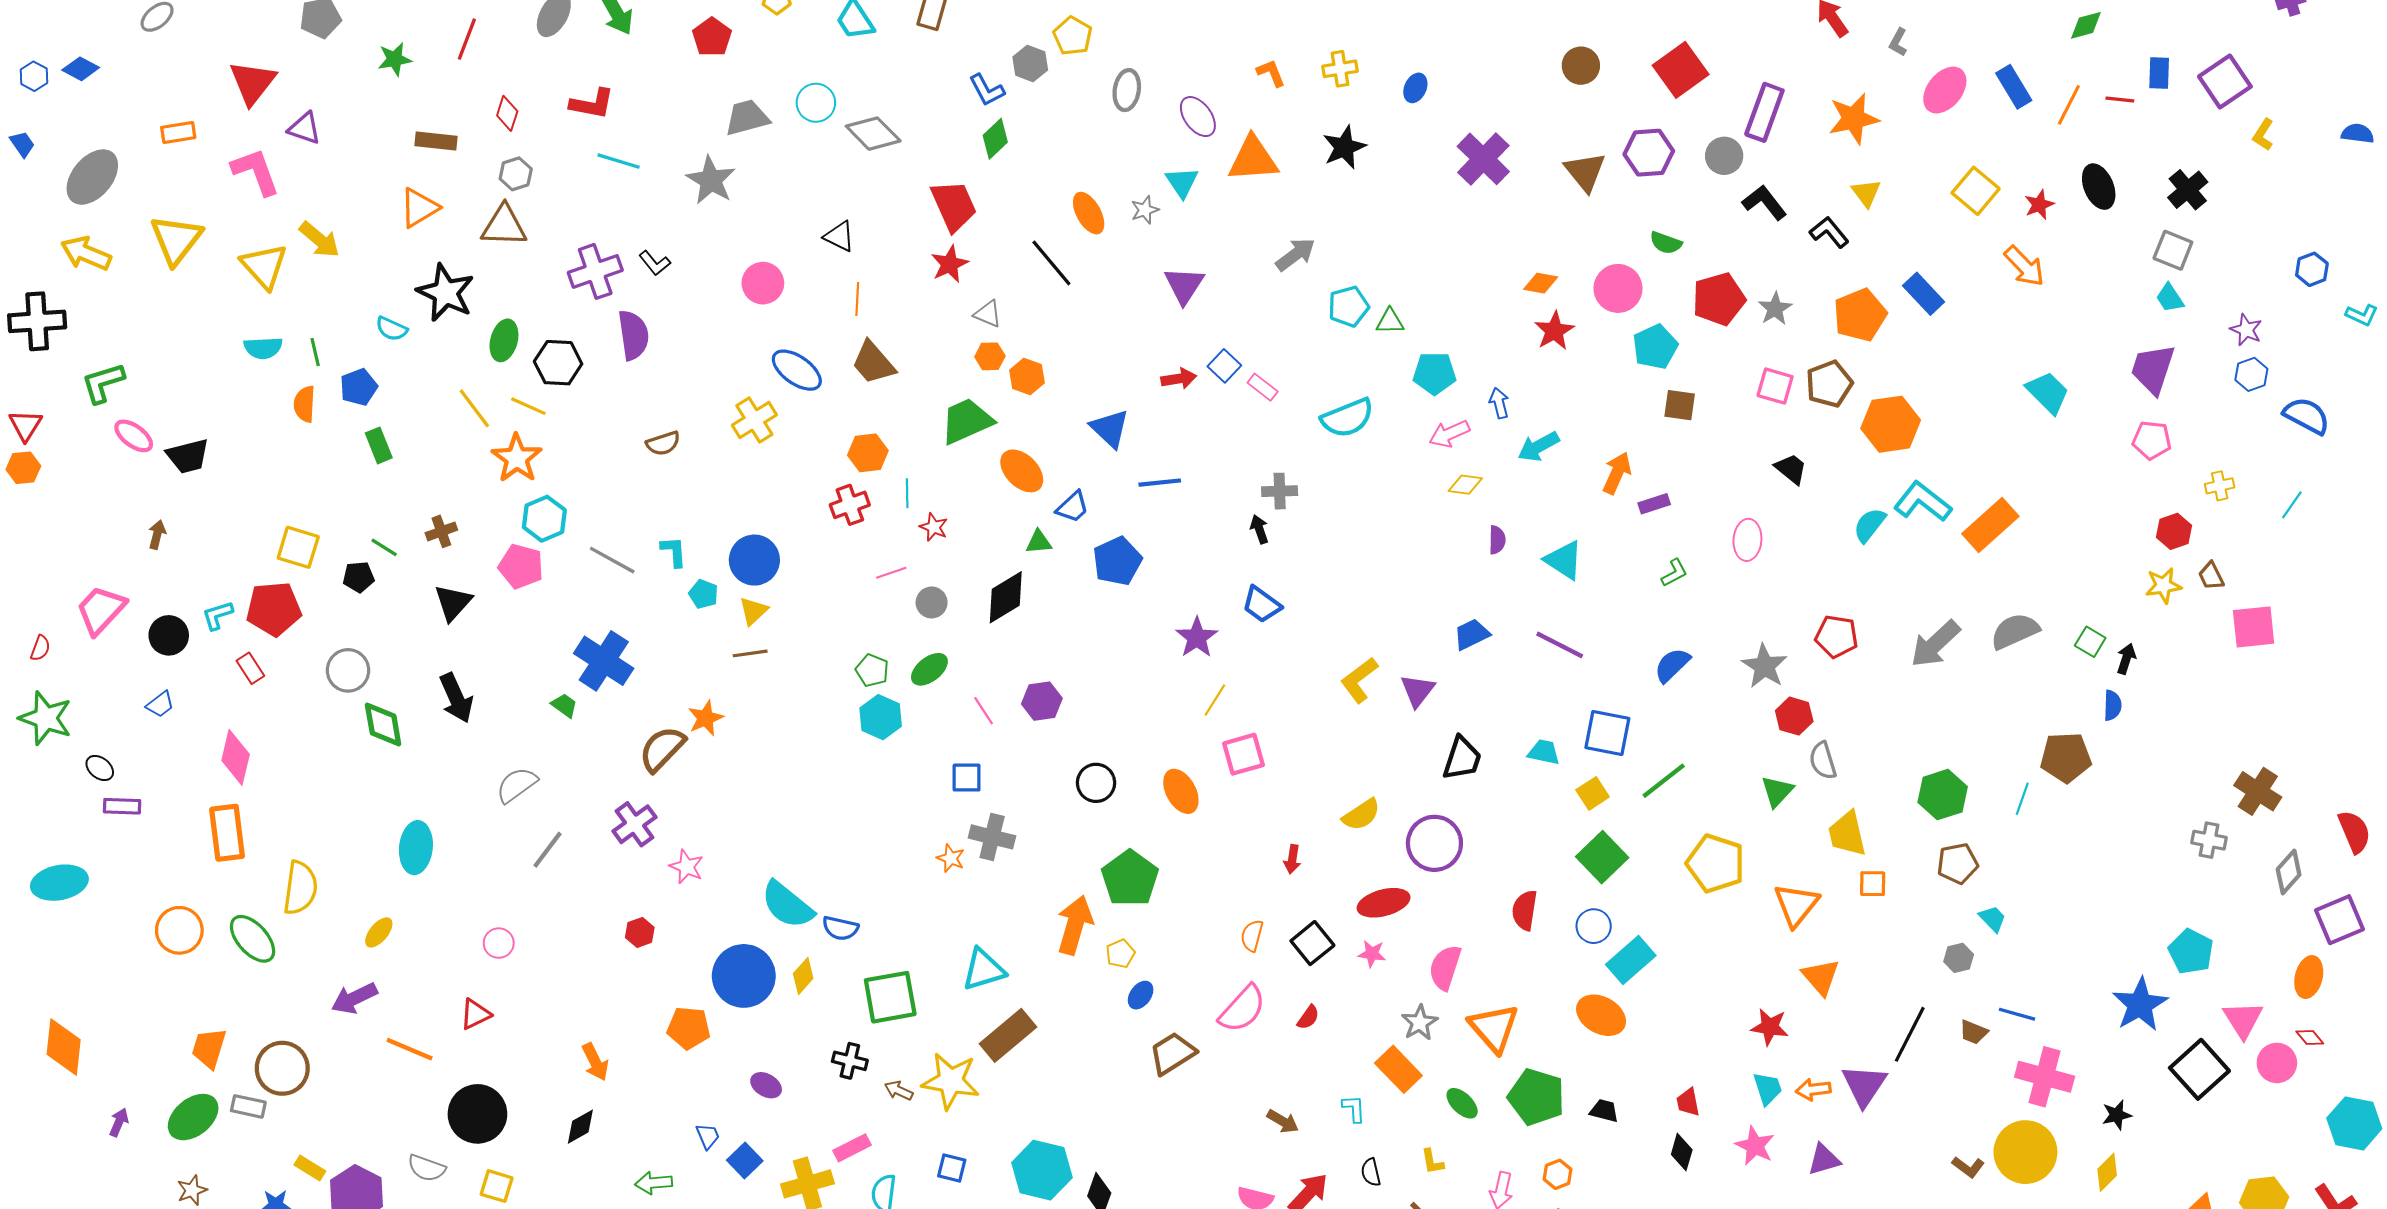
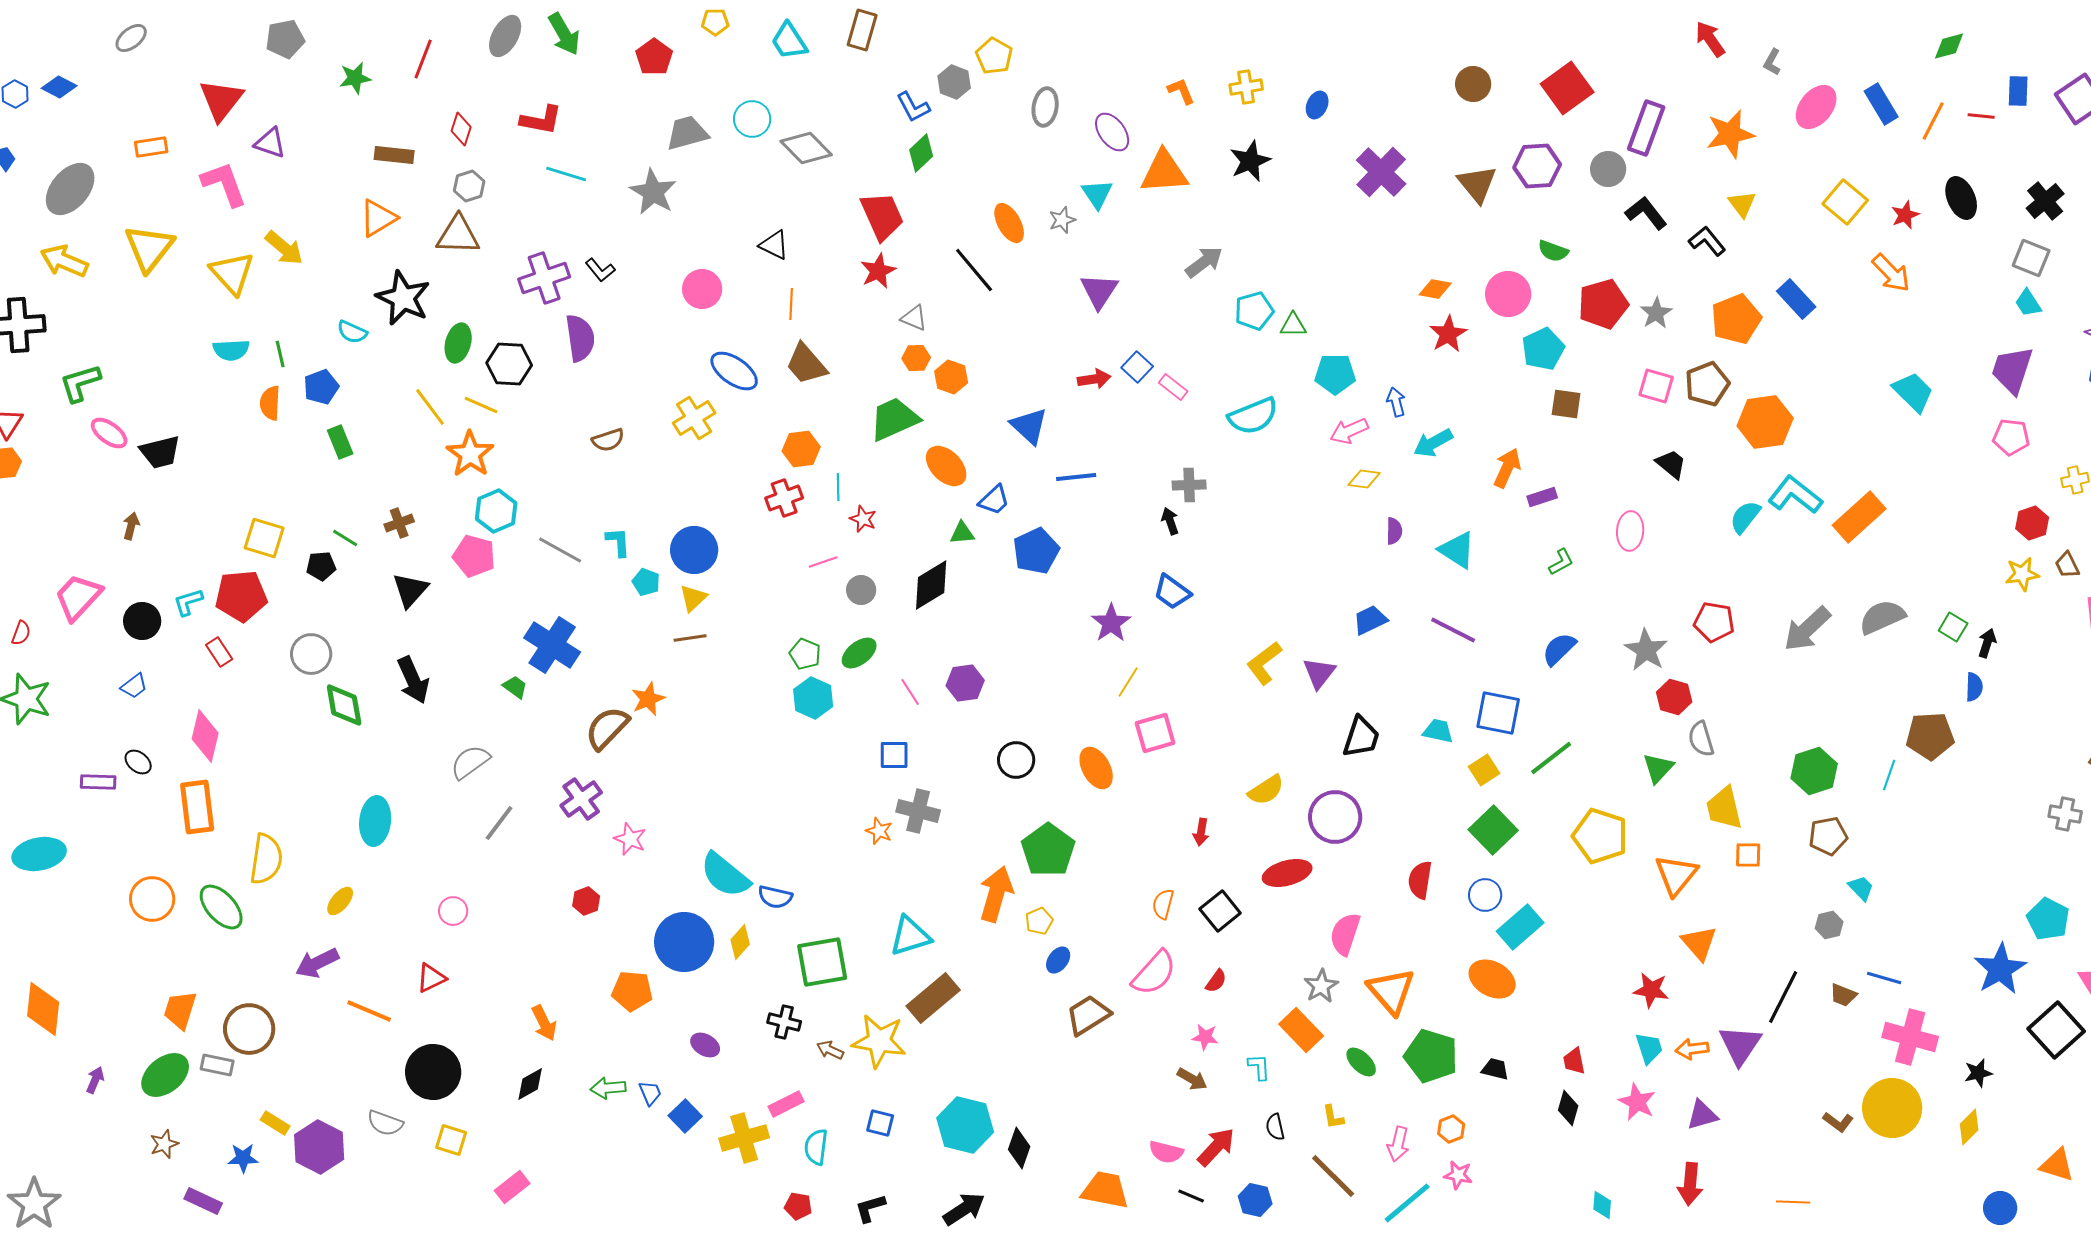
black ellipse: (100, 768) -> (138, 762), moved
pink star: (1372, 954) -> (1205, 1037), moved
green arrow: (654, 1183) -> (608, 1088), moved

